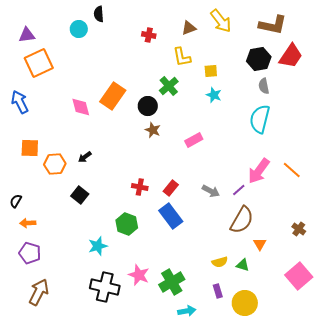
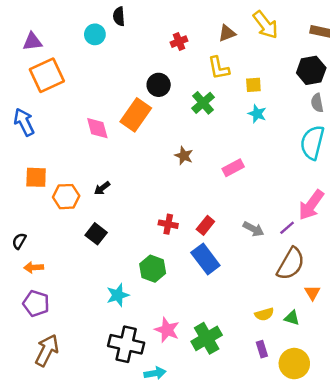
red cross: (149, 35) -> (179, 42), turned -32
black circle: (148, 106) -> (159, 85), moved
cyan arrow: (187, 311) -> (155, 373), moved

